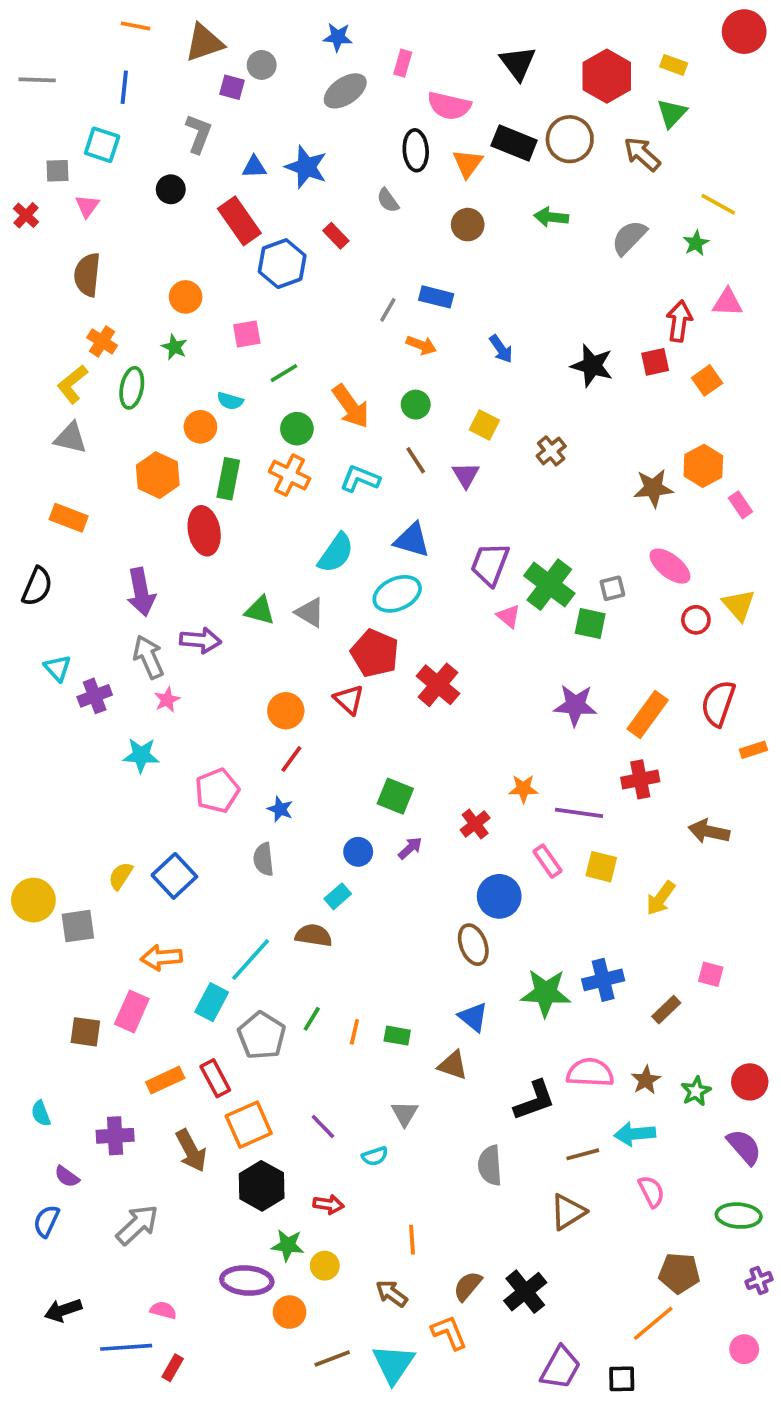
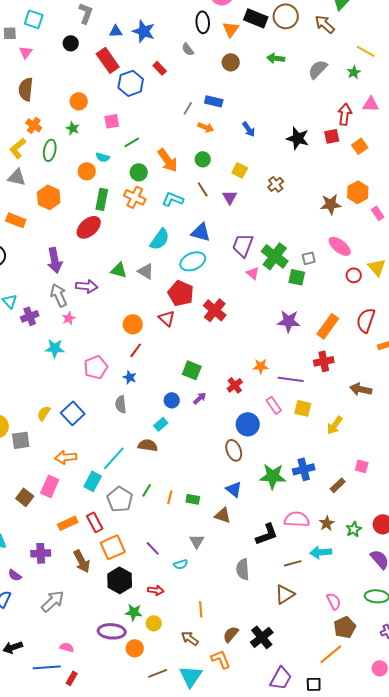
orange hexagon: (158, 475) -> (49, 197), moved
red ellipse: (204, 531) -> (89, 227), turned 60
brown square: (85, 1032) -> (25, 497), turned 30
pink semicircle: (651, 1191) -> (334, 601), moved
brown pentagon: (679, 1273) -> (345, 627), turned -30

